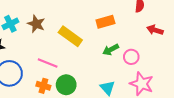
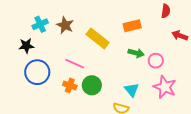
green arrow: (111, 50) -> (136, 53), turned -140

